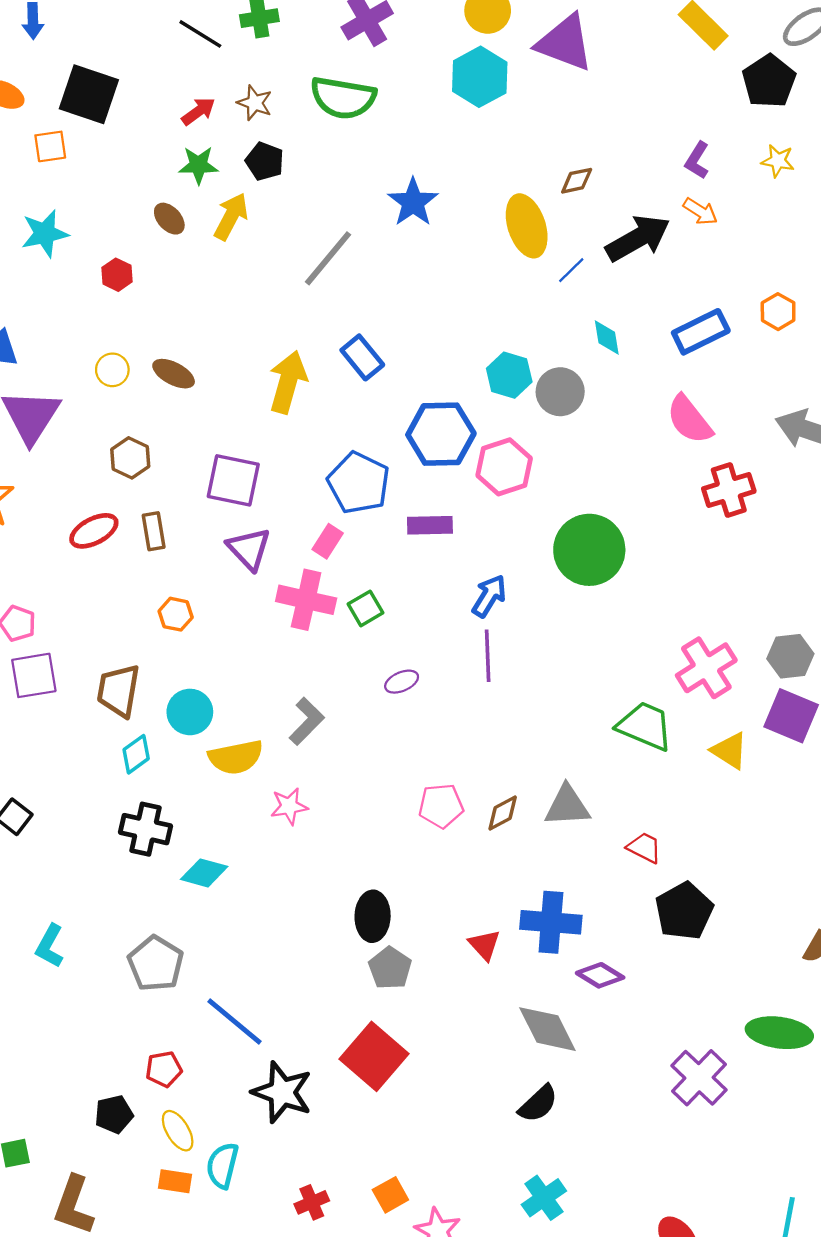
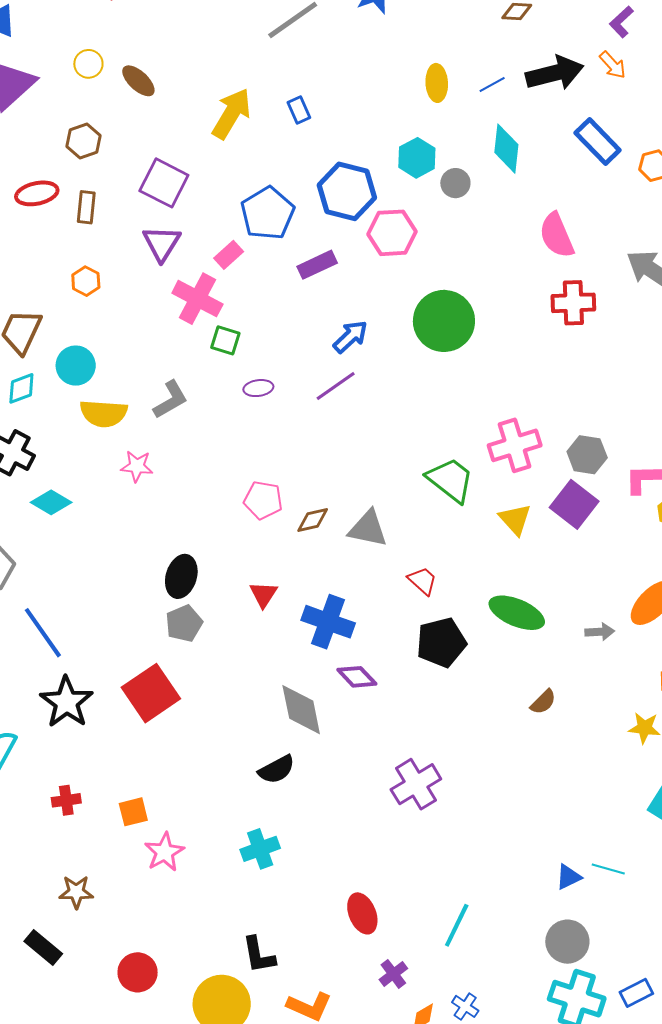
yellow ellipse: (527, 226) -> (437, 83), moved, size x0.7
blue rectangle: (701, 332) -> (598, 142), moved, turned 57
cyan diamond: (607, 337) -> (506, 149), size x1.5
blue rectangle: (362, 357) -> (299, 110), size x0.7
gray circle: (560, 392) -> (455, 183), size x0.7
purple rectangle: (430, 525) -> (317, 265), turned -39
green square: (365, 608) -> (225, 340), moved, turned 32
purple line: (488, 656) -> (336, 386), turned 42
red triangle: (484, 945) -> (264, 594), moved
green ellipse: (779, 1033) -> (517, 613), moved

